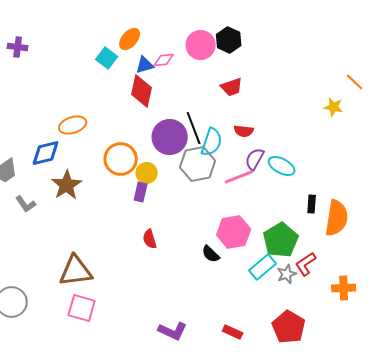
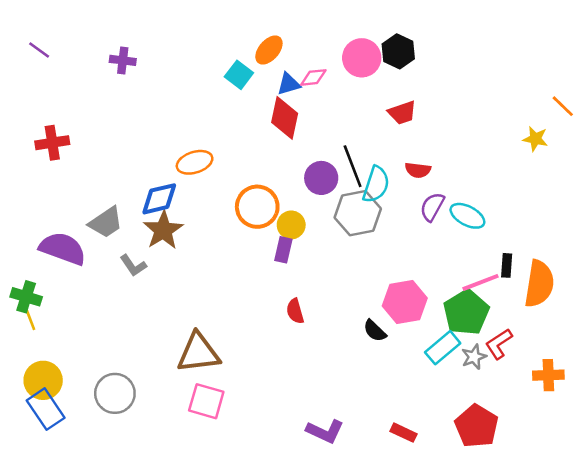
purple circle: (170, 137) -> (321, 178), size x0.7
pink line: (239, 177) -> (481, 282), moved
brown star: (67, 185) -> (163, 230), moved

